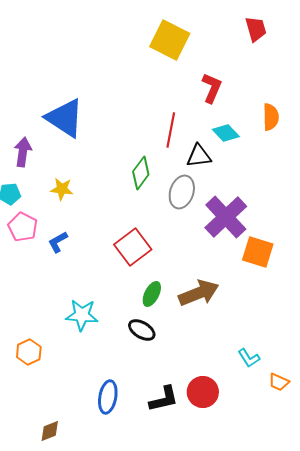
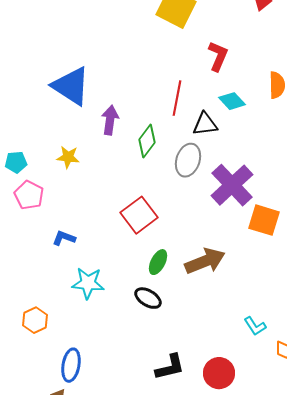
purple arrow: (23, 152) -> (110, 120), moved
blue L-shape: (58, 242) -> (64, 238), moved, turned 50
red circle: (203, 392) -> (219, 373), moved
blue ellipse: (108, 397) -> (71, 365), moved

